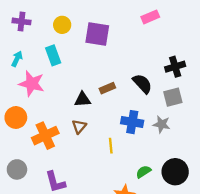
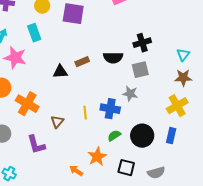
black semicircle: (142, 84) -> (113, 58), turned 132
blue cross: (132, 122) -> (110, 109), moved
brown triangle: (79, 127) -> (57, 122), moved
orange cross: (45, 136) -> (27, 104), turned -35

